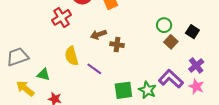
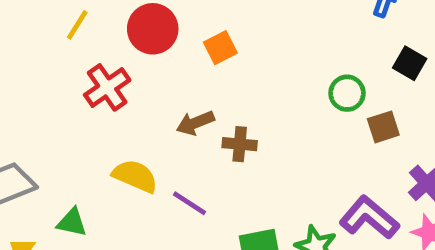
black square: (192, 32) -> (410, 63), moved
brown square: (171, 42) -> (383, 127), moved, turned 32
yellow semicircle: (72, 56) -> (135, 176), turned 132

